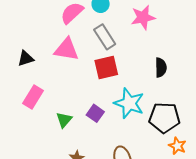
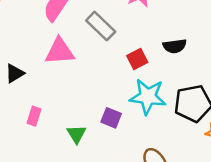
red square: (106, 67) -> (137, 59), moved, size x0.7
black semicircle: (161, 68) -> (175, 46), turned 96
pink rectangle: (33, 97) -> (34, 116), size x0.7

